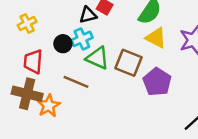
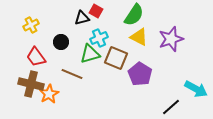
cyan cross: (82, 39) -> (99, 38), moved
green triangle: (97, 58) -> (90, 54), turned -40
red trapezoid: (33, 62) -> (36, 57), turned -40

